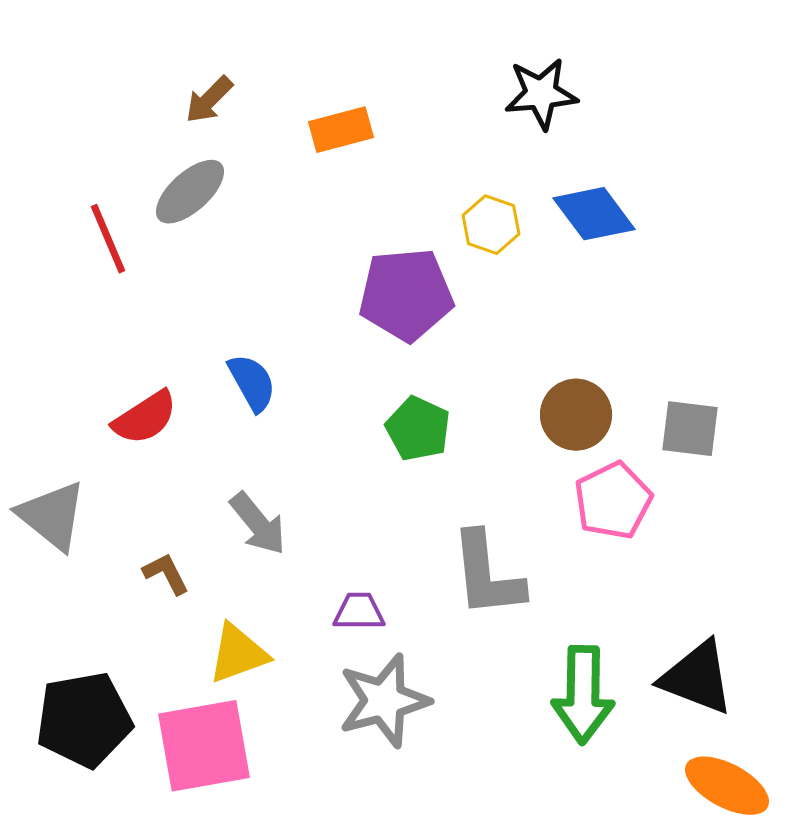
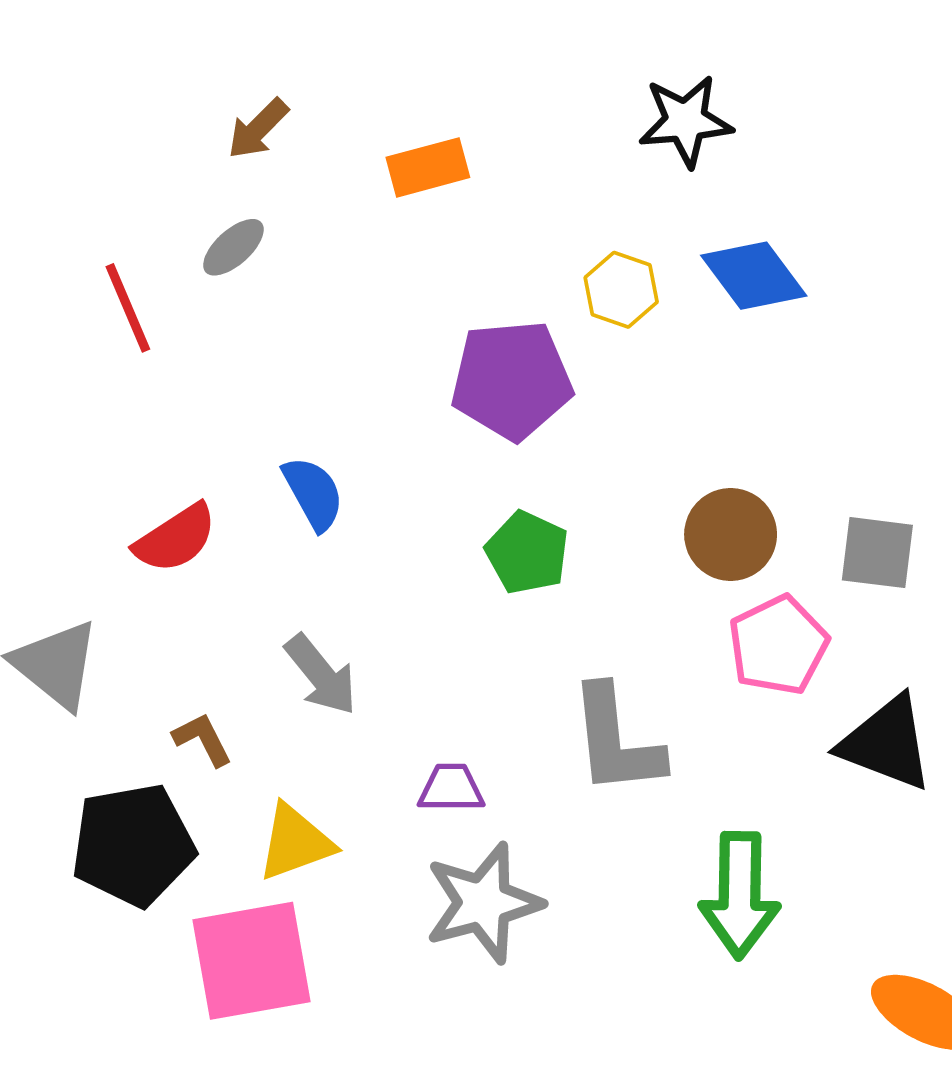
gray ellipse: (190, 192) -> (233, 247), size x0.7
black triangle: (697, 678) -> (886, 743), moved
black pentagon: (84, 720) -> (133, 845), moved

